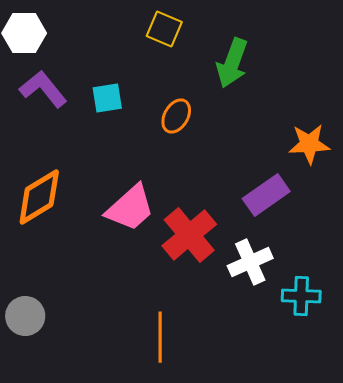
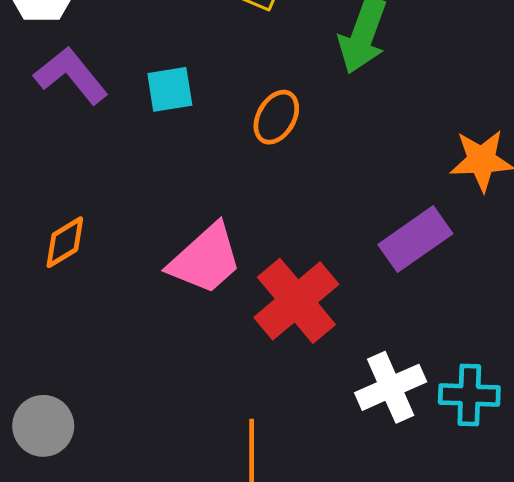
orange diamond: (39, 197) -> (65, 242), size x0.6
white cross: (250, 262) -> (391, 387), moved

